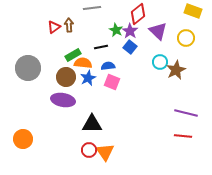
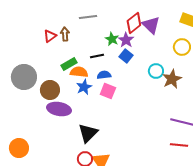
purple triangle: (158, 31) -> (151, 25), moved
brown circle: (66, 77) -> (50, 90), moved
black triangle: (92, 124) -> (88, 133), turned -45

